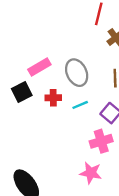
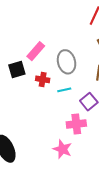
pink rectangle: (39, 67) -> (36, 51), turned -30

